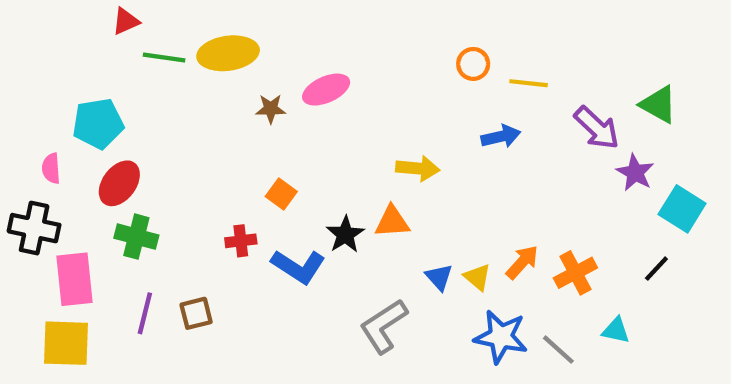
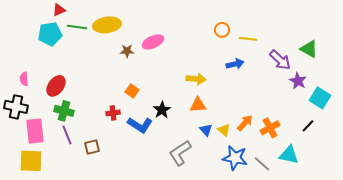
cyan pentagon: (98, 124) -> (50, 34), moved
orange triangle: (392, 222) -> (198, 105), moved
purple line: (145, 313) -> (67, 135), moved, turned -36
cyan triangle: (616, 330) -> (289, 155), size x1.5

